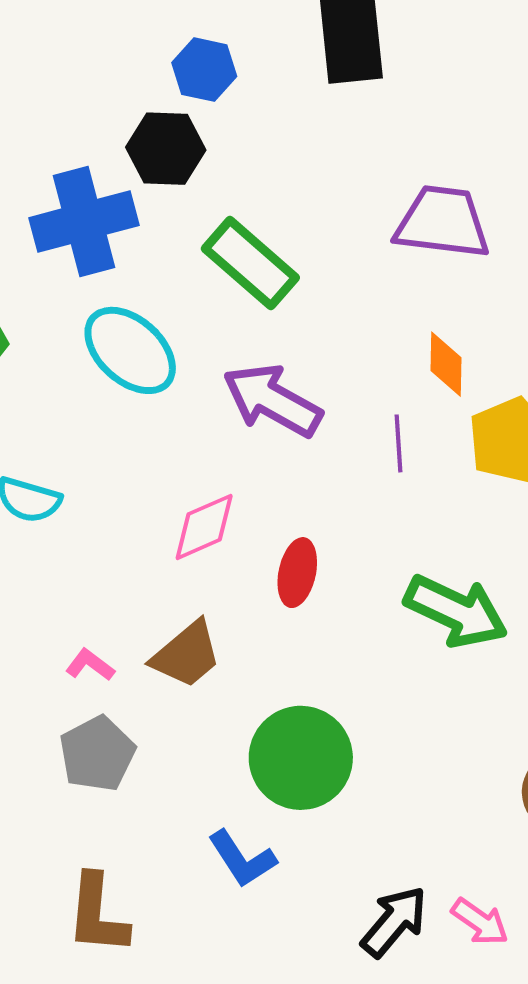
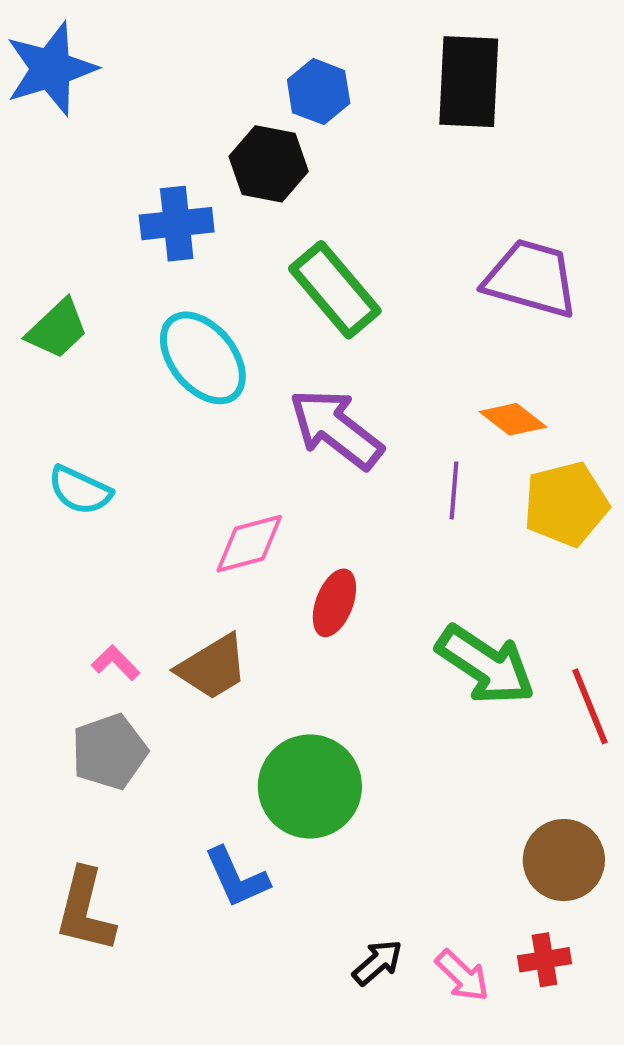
blue cross: (84, 222) -> (177, 224), size x0.7
orange diamond: (446, 364) -> (513, 419), turned -62
black arrow: (394, 922) -> (377, 962), size x0.7

